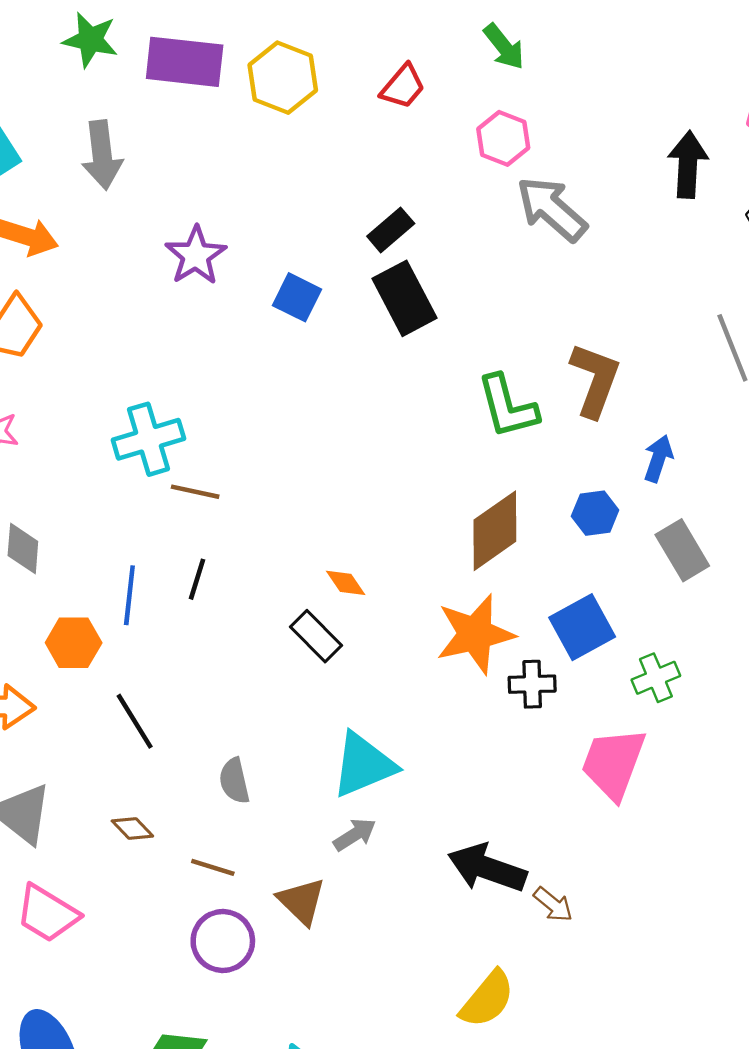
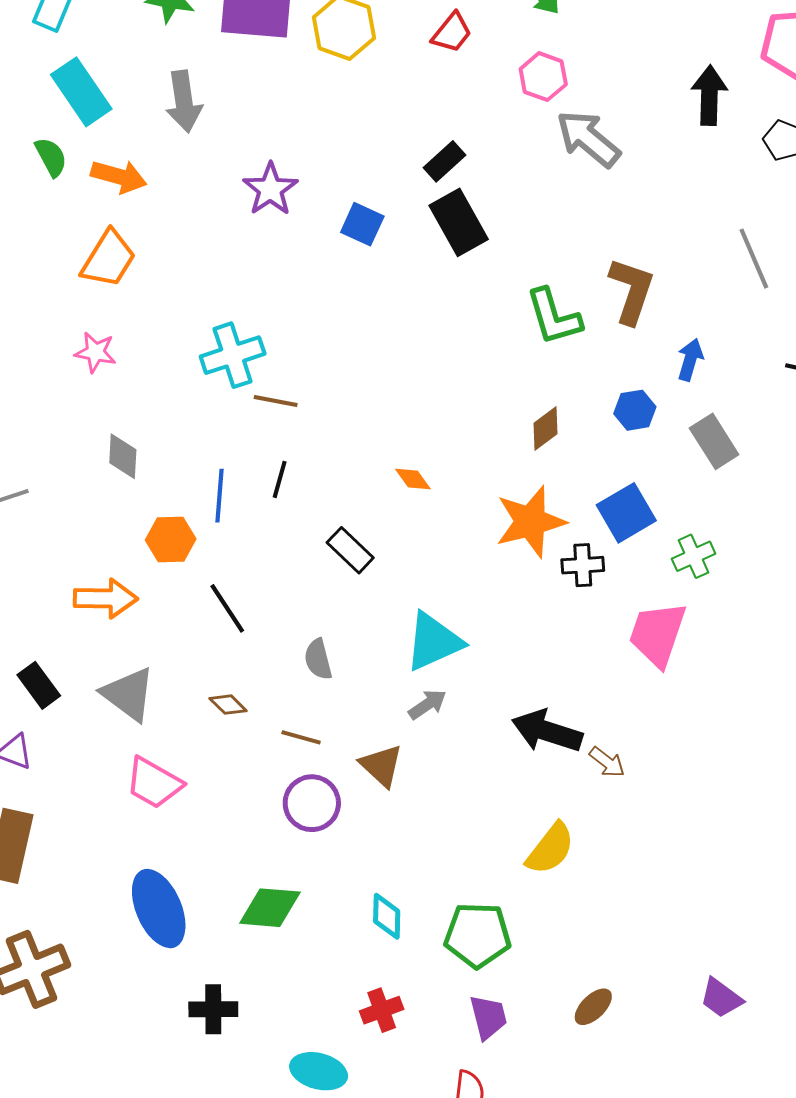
brown diamond: (495, 531) -> (545, 428), size x0.6
black rectangle: (316, 636) -> (350, 550), moved

